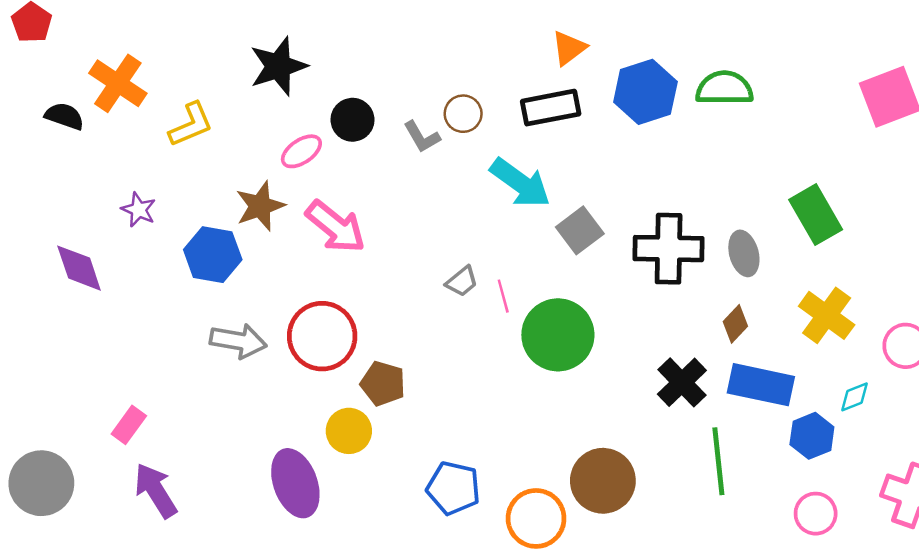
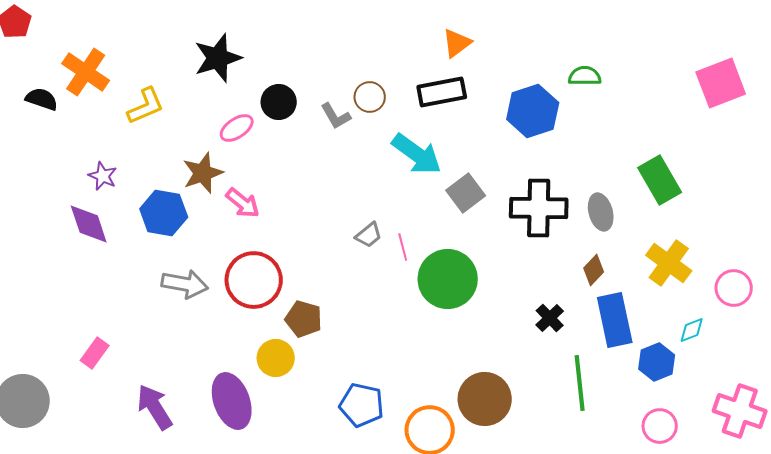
green semicircle: (724, 88) -> (585, 76), size x0.7
blue hexagon: (645, 92) -> (533, 111), moved
pink arrow: (335, 227) -> (243, 203), moved, size x0.7
purple diamond: (79, 268) -> (89, 224), moved
black cross: (682, 382) -> (550, 318), size x0.7
blue rectangle: (761, 385) -> (615, 320), turned 66
purple arrow: (156, 490) -> (155, 407), moved

